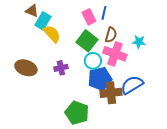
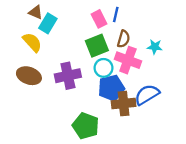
yellow semicircle: (52, 34) -> (32, 42), moved
green square: (87, 41) -> (97, 46), turned 30
purple cross: (61, 68) -> (68, 76), size x1.6

